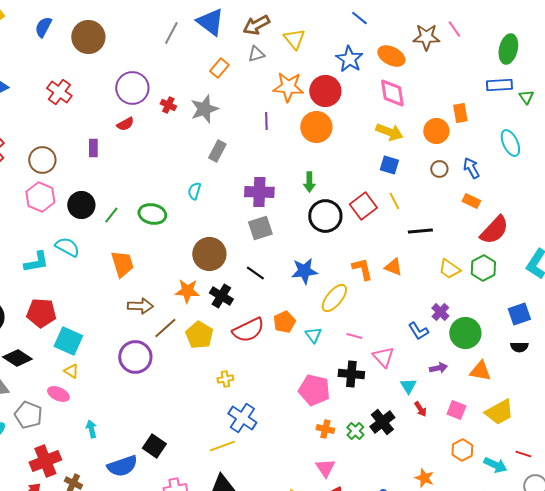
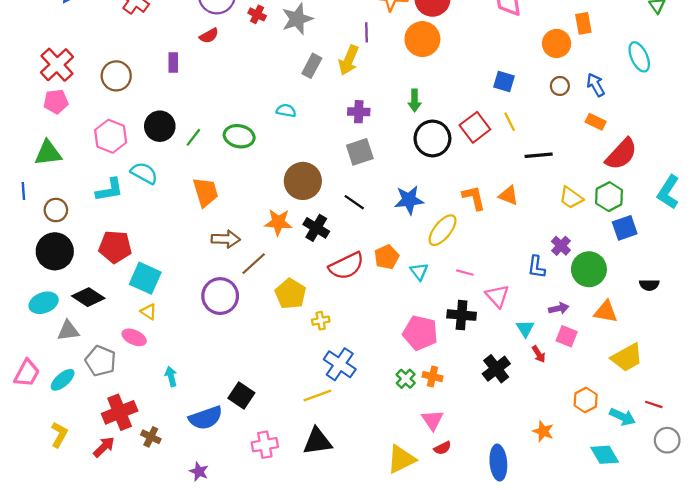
yellow arrow: (389, 132) -> (349, 60), moved, turned 92
cyan semicircle: (194, 191) -> (286, 111), turned 84
purple cross: (259, 192) -> (359, 112), size x0.7
pink hexagon: (40, 197) -> (111, 136), moved
blue square: (519, 314) -> (625, 228), moved
blue L-shape: (418, 331) -> (536, 267), turned 40
yellow pentagon: (199, 335) -> (291, 294), moved
pink square: (456, 410) -> (567, 336), moved
green cross: (355, 431) -> (406, 379), moved

